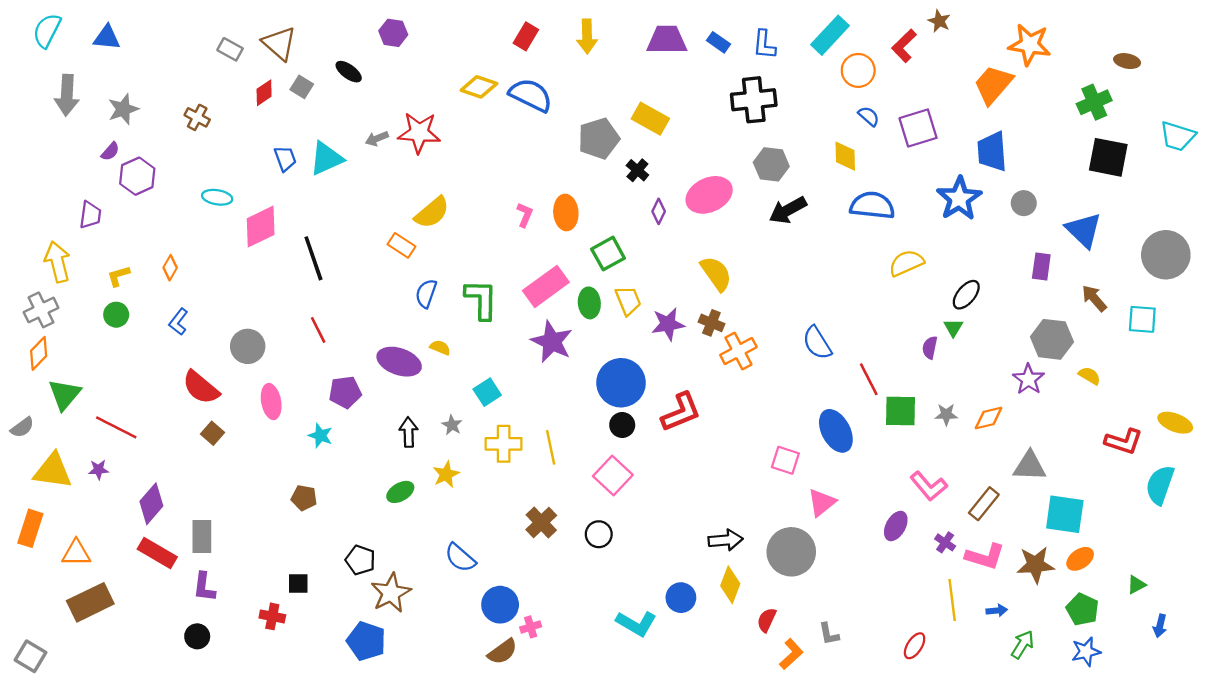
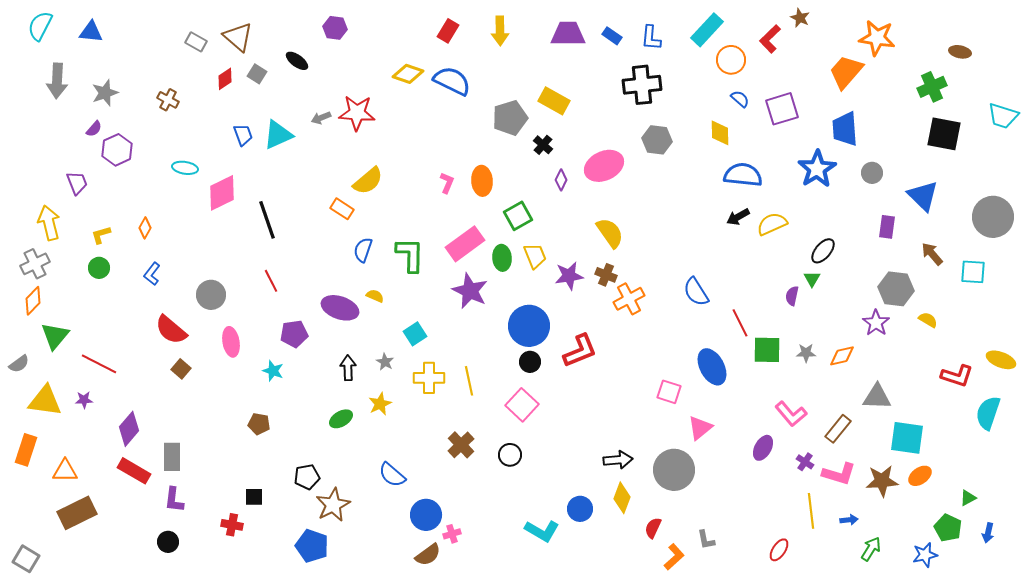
black arrow: (788, 210) -> (738, 217), moved, size x0.7
purple trapezoid: (90, 215) -> (77, 183), turned -30
black pentagon: (360, 560) -> (307, 477), turned -30
green pentagon: (1082, 609) -> (948, 528), moved

